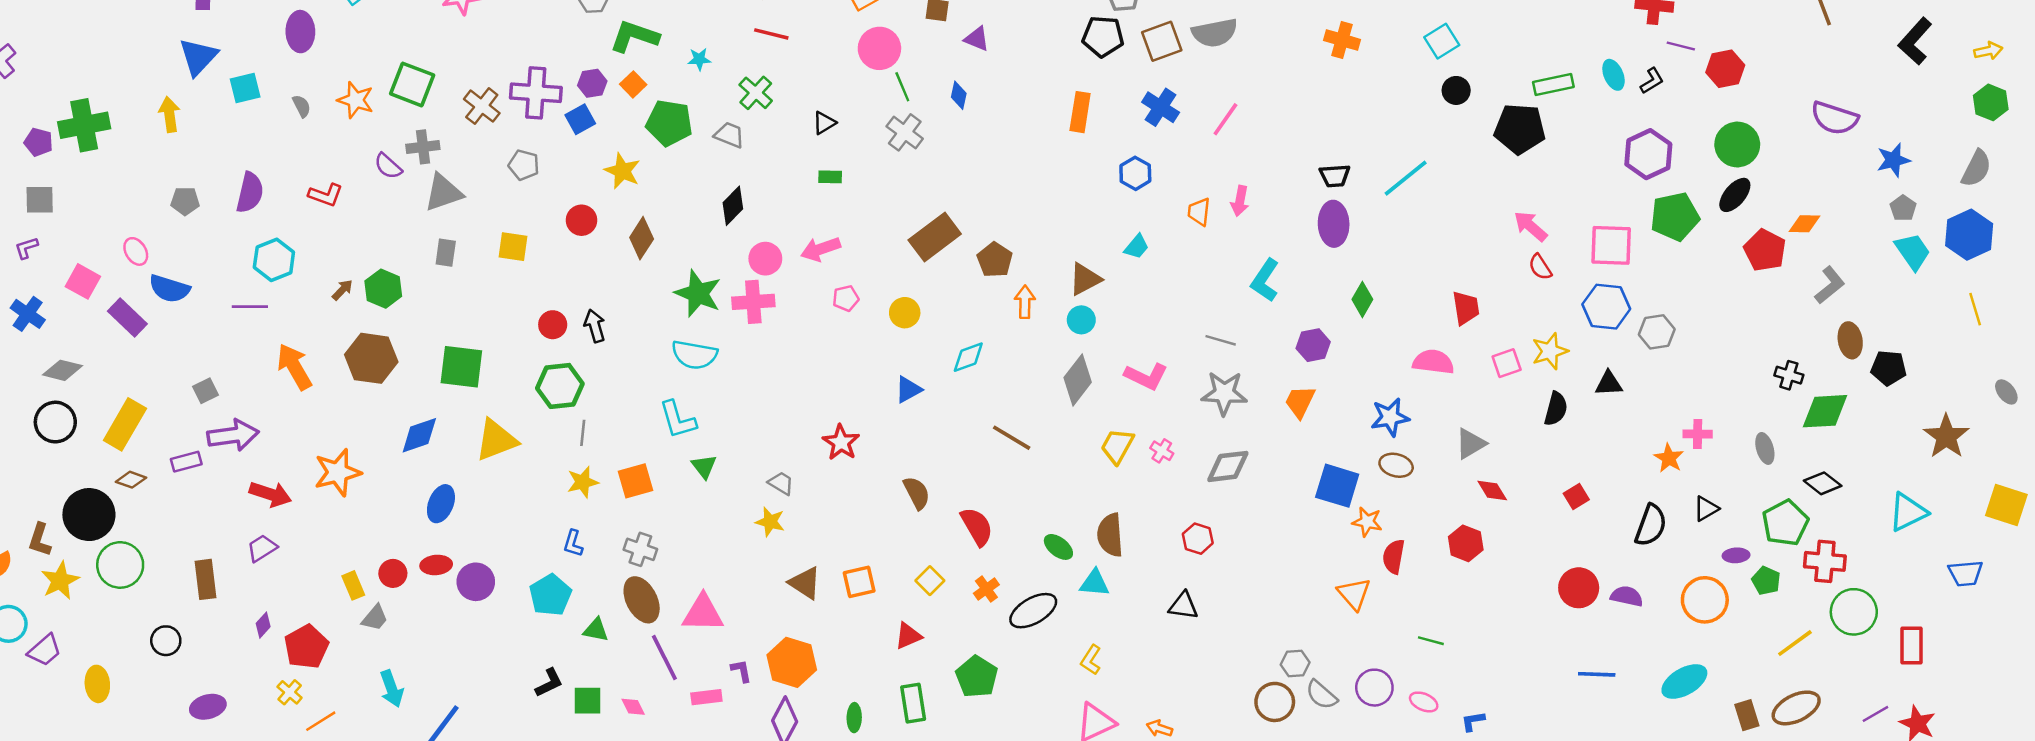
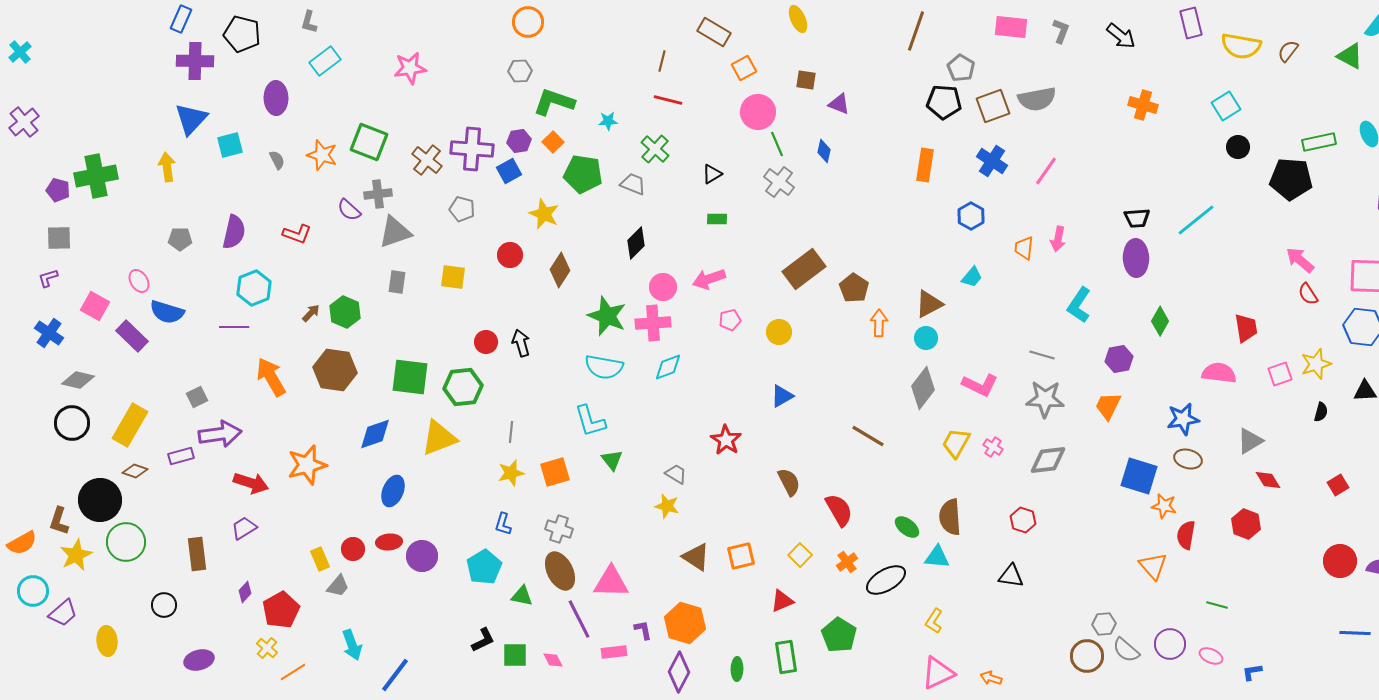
cyan diamond: (968, 357) -> (668, 367), moved
green hexagon: (560, 386) -> (463, 387), moved
black semicircle: (1556, 409) -> (1321, 412), size x0.7

